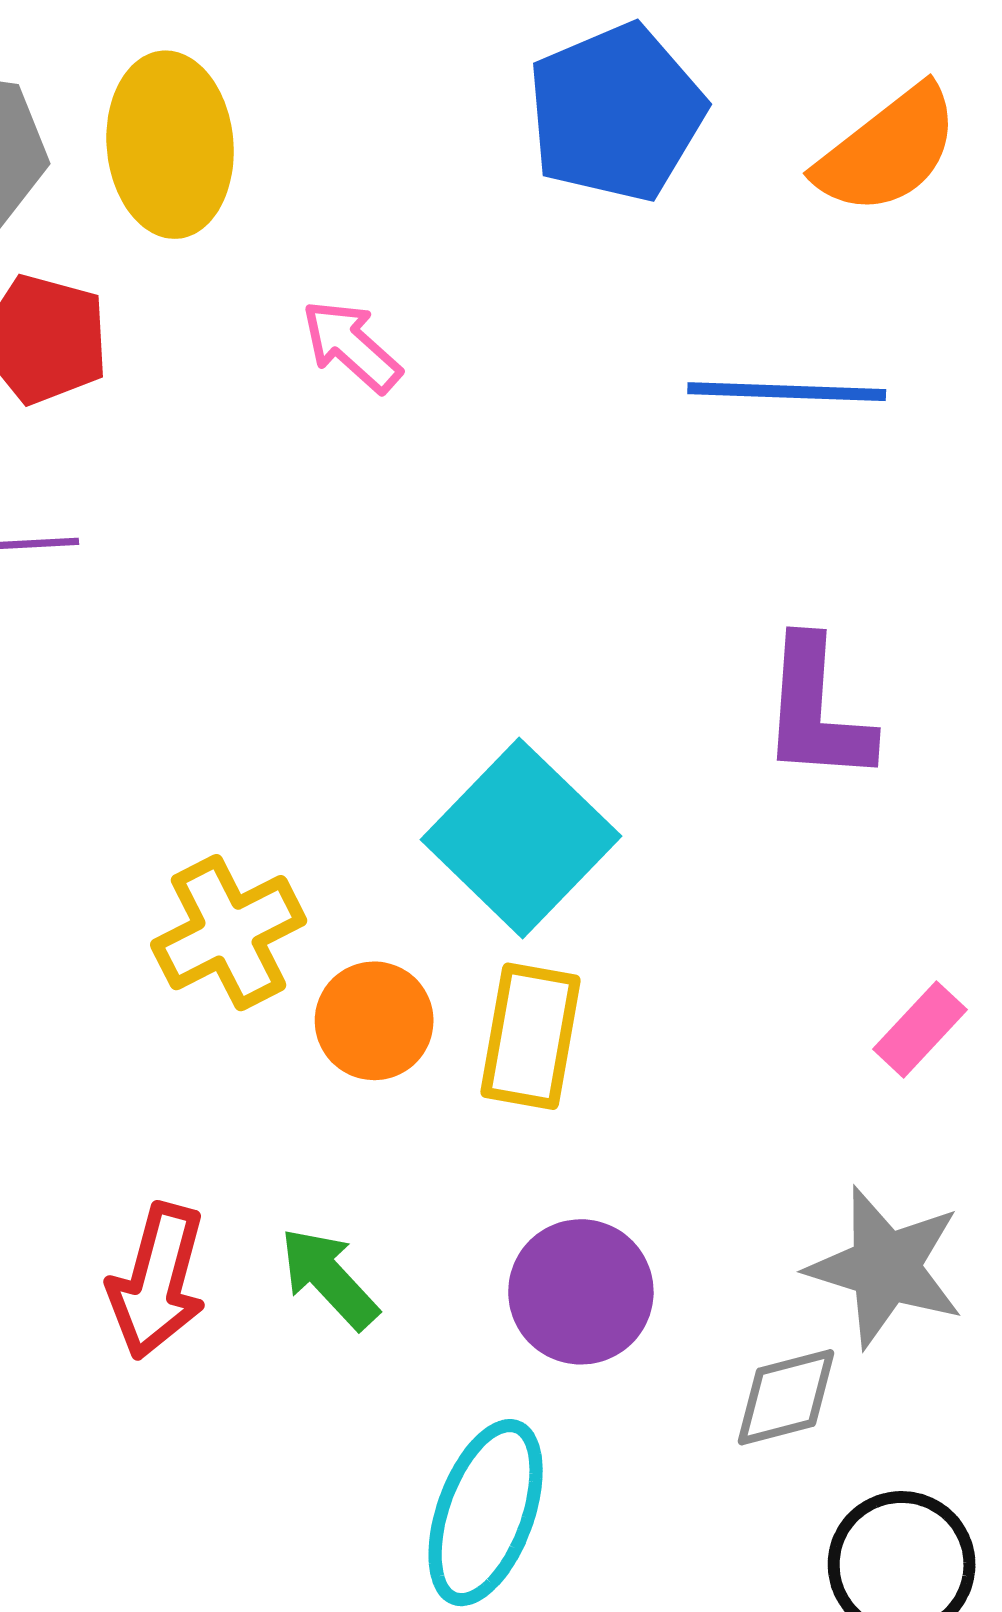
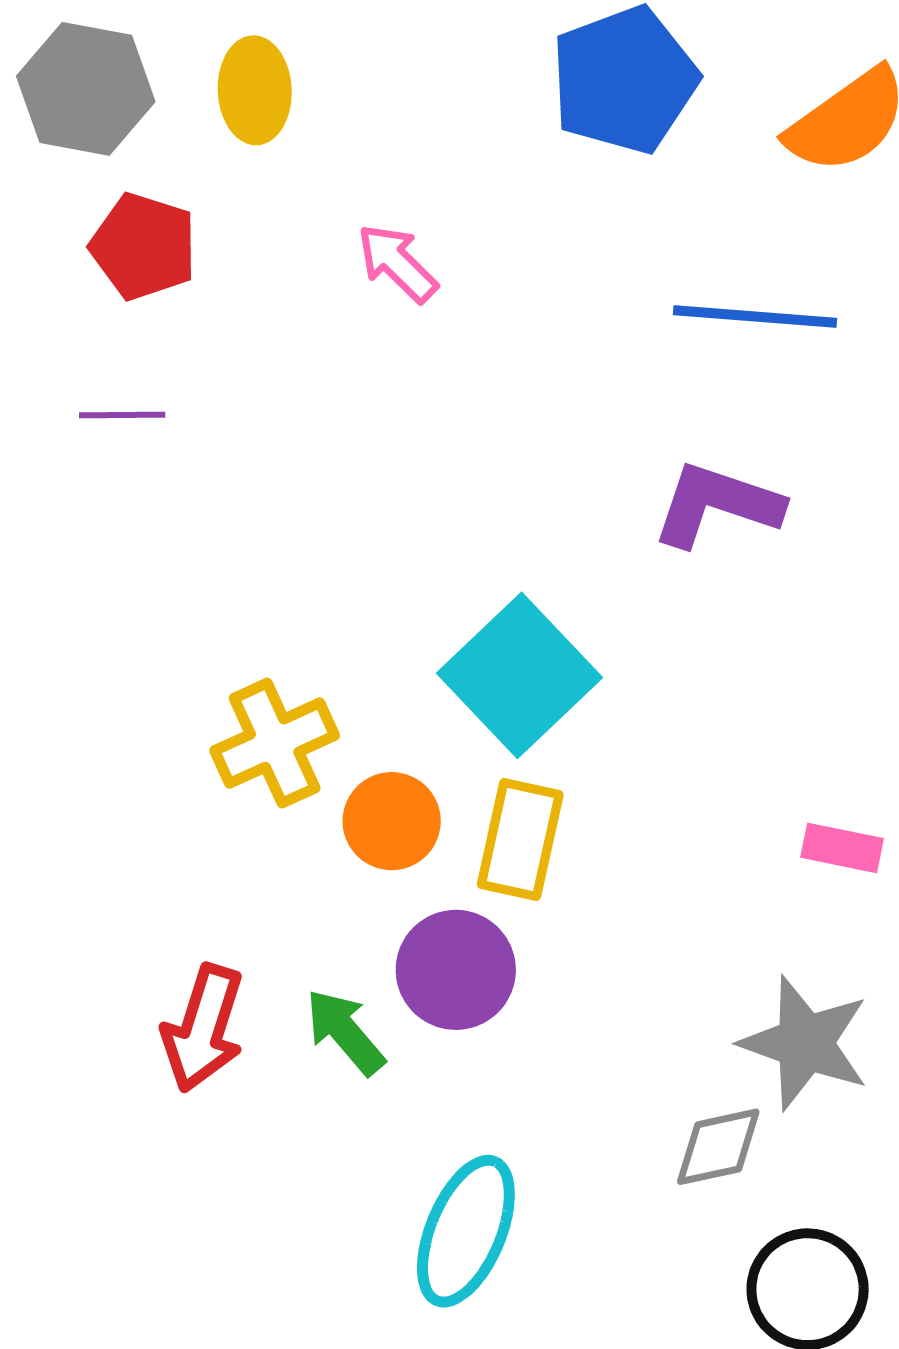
yellow ellipse: (170, 145) -> (255, 90), size x0.7
purple L-shape: (816, 711) -> (717, 505), moved, turned 102
pink rectangle: (920, 1029) -> (842, 848), turned 56
purple circle: (581, 1292) -> (456, 970), moved

